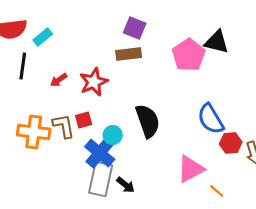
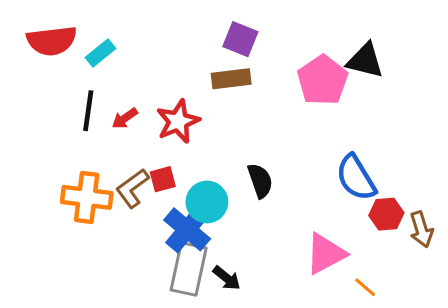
black line: (23, 66) -> (88, 111), moved
black semicircle: (148, 121) -> (260, 181), size x0.7
brown L-shape: (64, 126) -> (132, 188), turned -116
cyan circle: (113, 135) -> (207, 202), size x1.4

